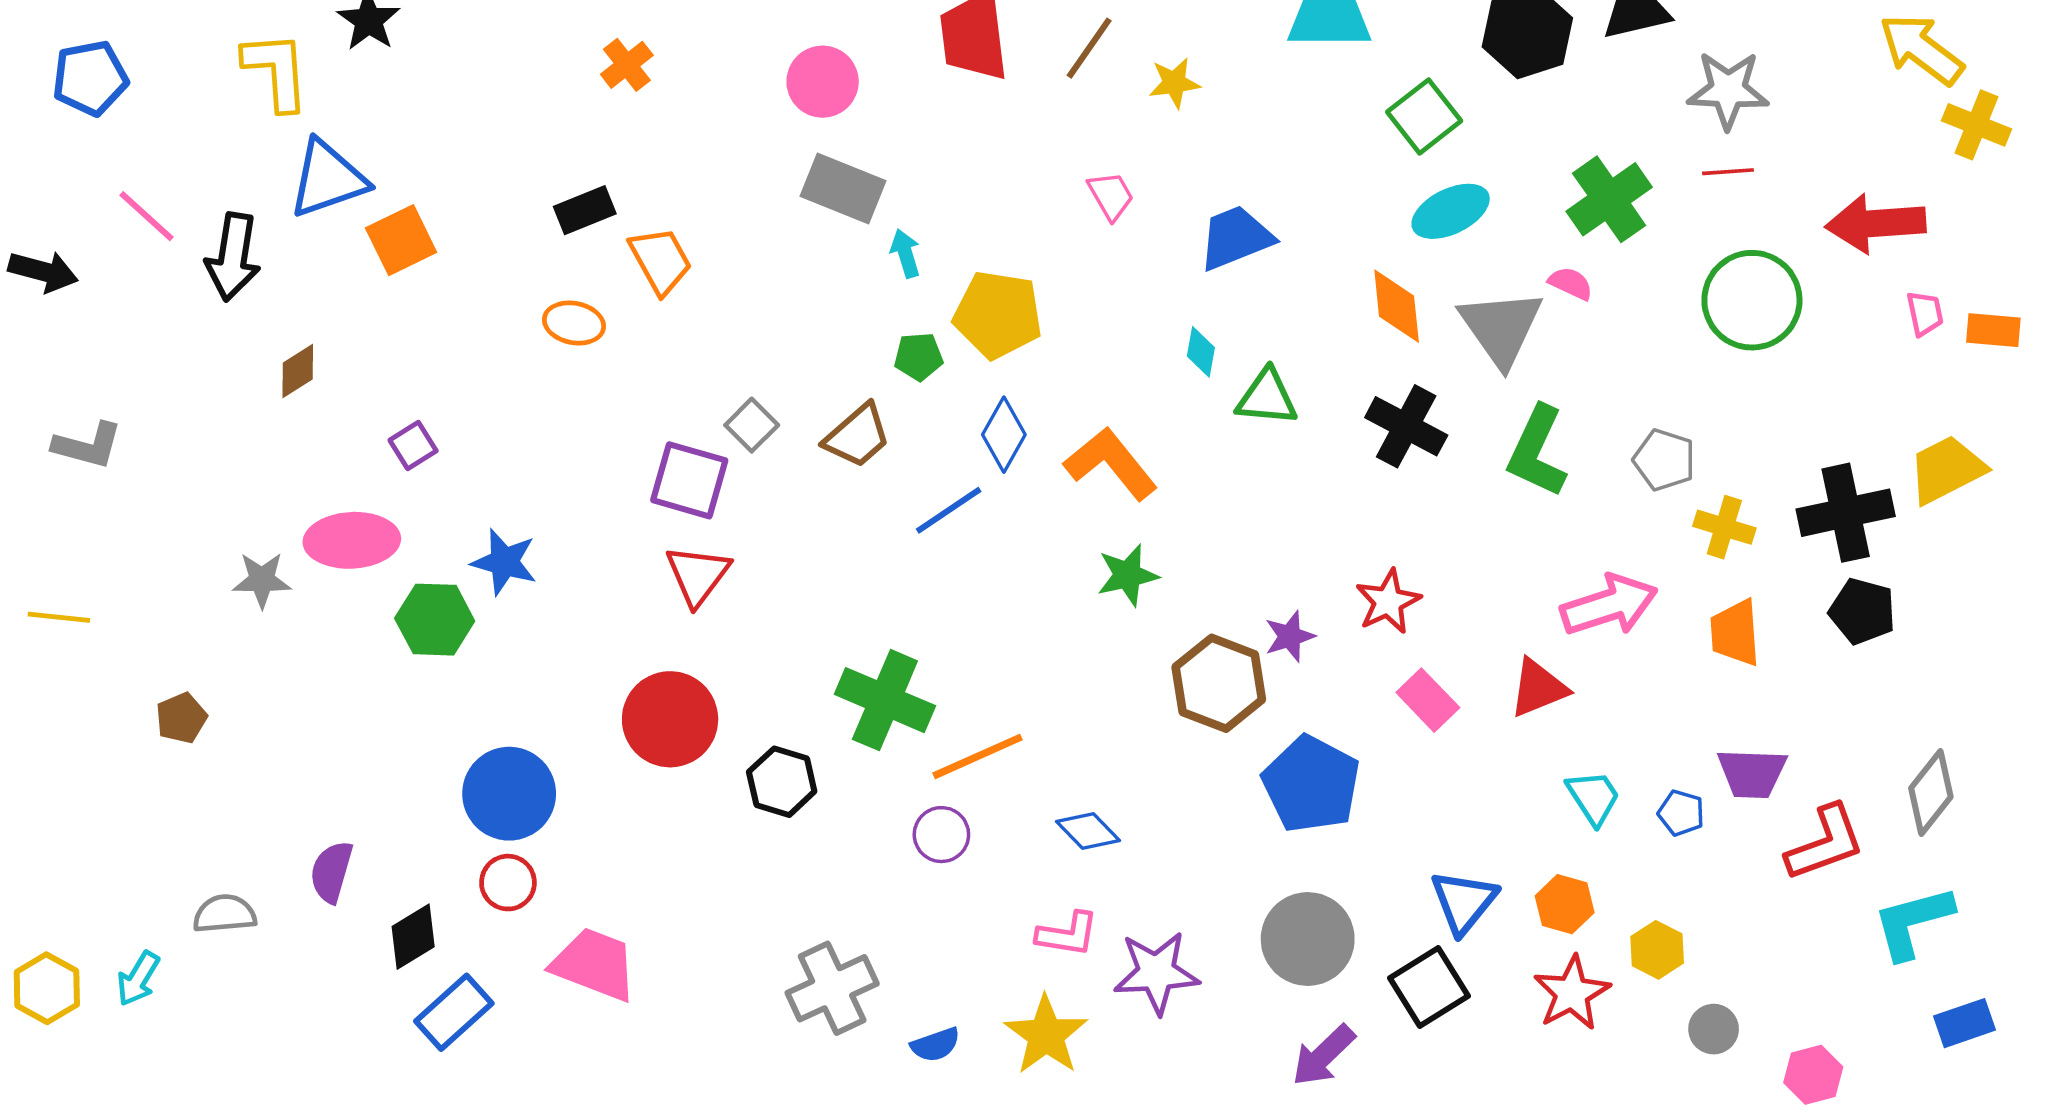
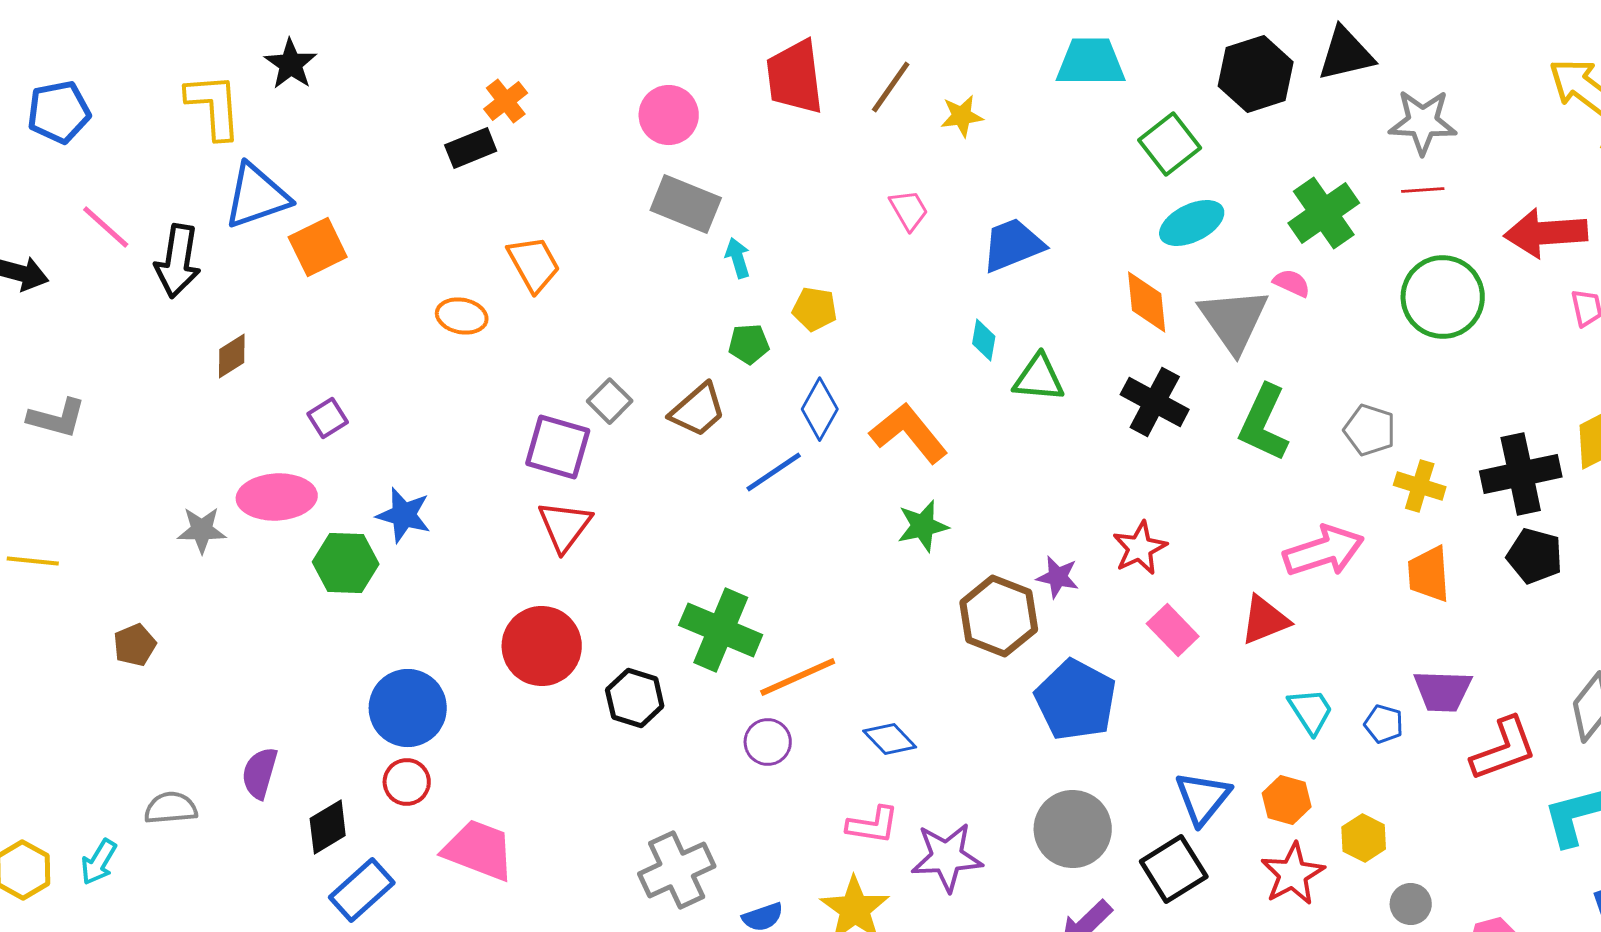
black rectangle: (585, 210) -> (471, 148), moved
yellow pentagon: (998, 315) -> (815, 309), size x0.6
purple star: (1290, 636) -> (1058, 577), turned 30

